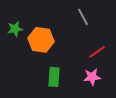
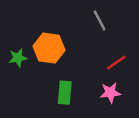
green star: (15, 29) -> (18, 58), moved

